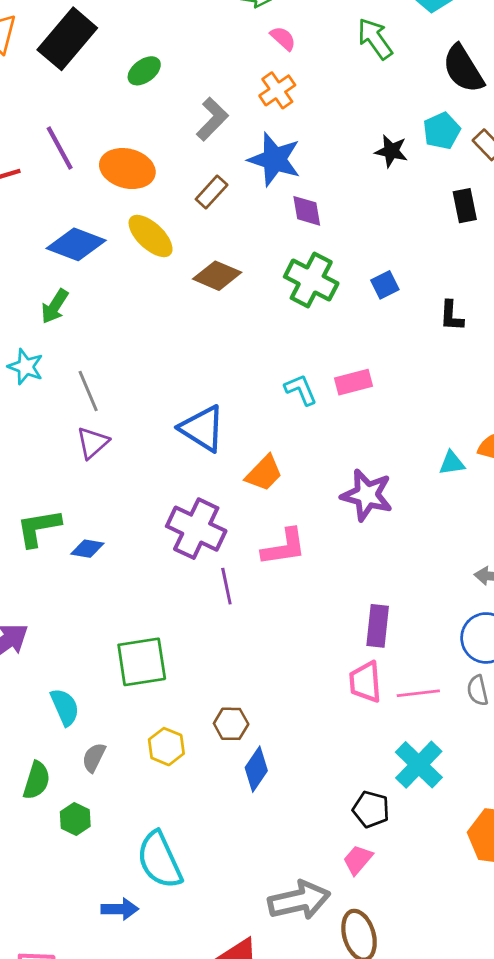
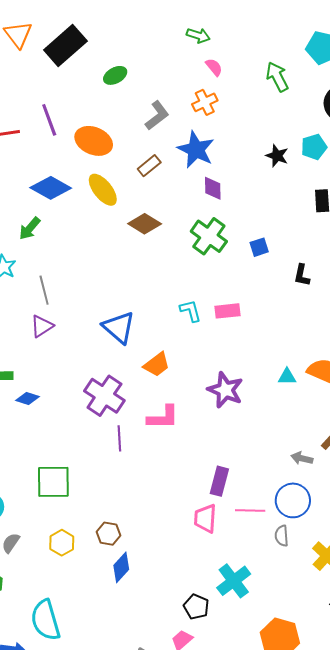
pink line: (418, 693) -> (250, 510), moved

